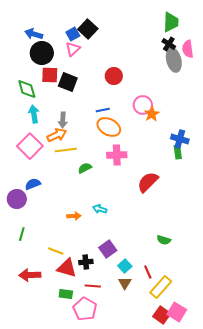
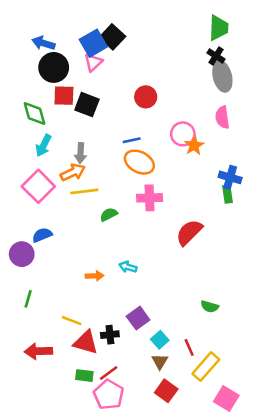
blue square: (73, 34) -> (93, 43), size x1.5
pink semicircle: (188, 49) -> (222, 117), moved
cyan arrow: (34, 114) -> (43, 145), turned -144
red line: (93, 286) -> (109, 373), moved, turned -42
red square: (162, 315) -> (166, 391), moved

